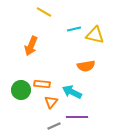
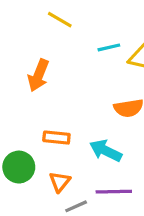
green circle: (21, 90) -> (19, 167), moved
orange triangle: (51, 102) -> (60, 182), moved

